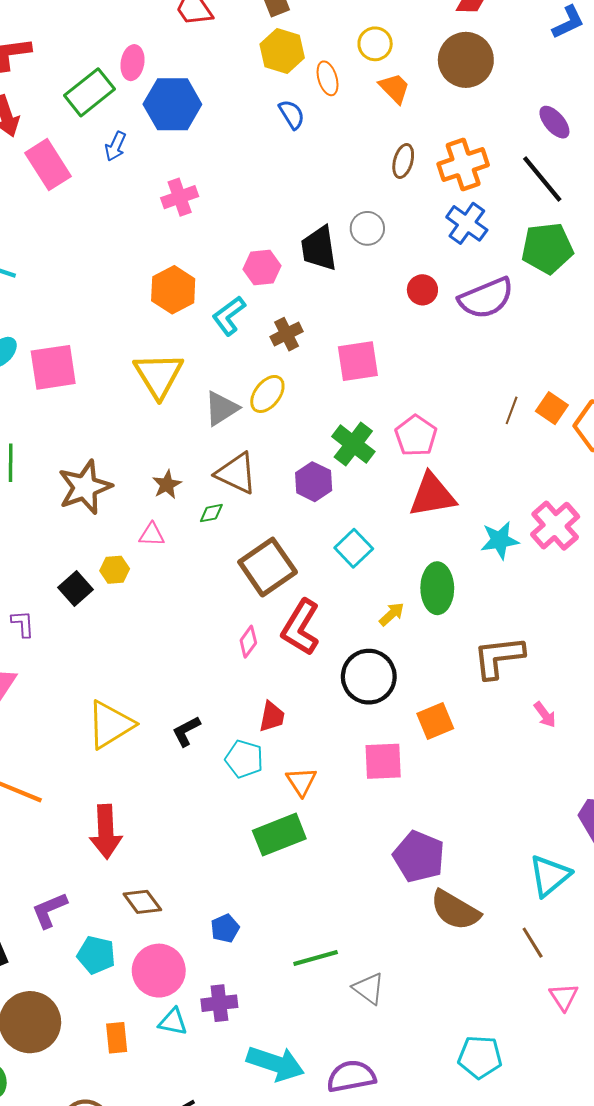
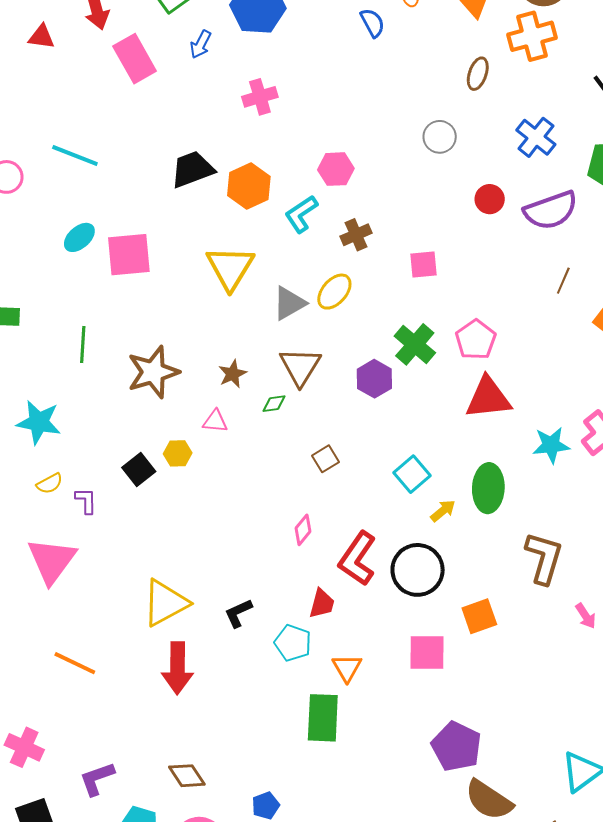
orange cross: (463, 165) -> (532, 36), moved
black trapezoid: (319, 248) -> (192, 169), moved, turned 75
pink square: (358, 361) -> (424, 265), size x0.7
brown line: (512, 410) -> (563, 281), moved
brown triangle: (236, 473) -> (300, 366), turned 33
cyan square: (354, 548) -> (412, 474), moved
brown square: (268, 567) -> (326, 459), size x0.5
red L-shape: (301, 627) -> (357, 559), moved
brown L-shape: (499, 657) -> (544, 558), turned 110
red arrow: (106, 832) -> (177, 668), moved
green rectangle: (279, 835) -> (323, 718), turned -69

